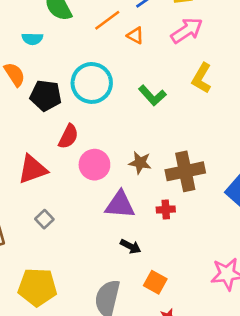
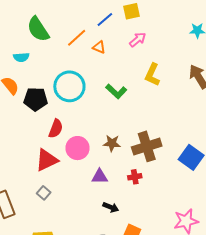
pink arrow: (187, 30) -> (138, 40), size x0.7
red triangle: (32, 169) -> (47, 160), moved
purple triangle: (120, 205) -> (100, 177), size x0.7

